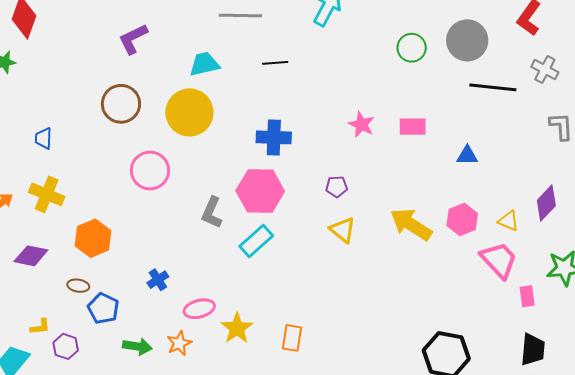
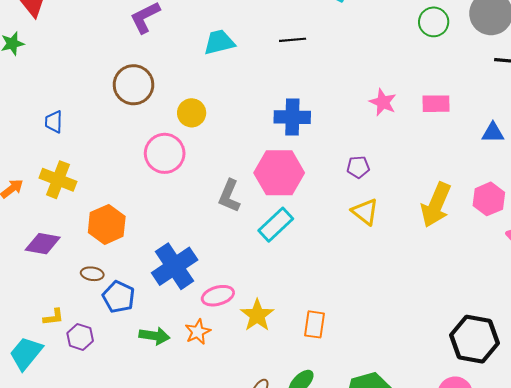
yellow circle: (189, 112) -> (192, 113), moved, size x0.6
yellow arrow: (411, 224) -> (436, 205), turned -99
blue cross: (158, 280) -> (175, 266), size x2.0

